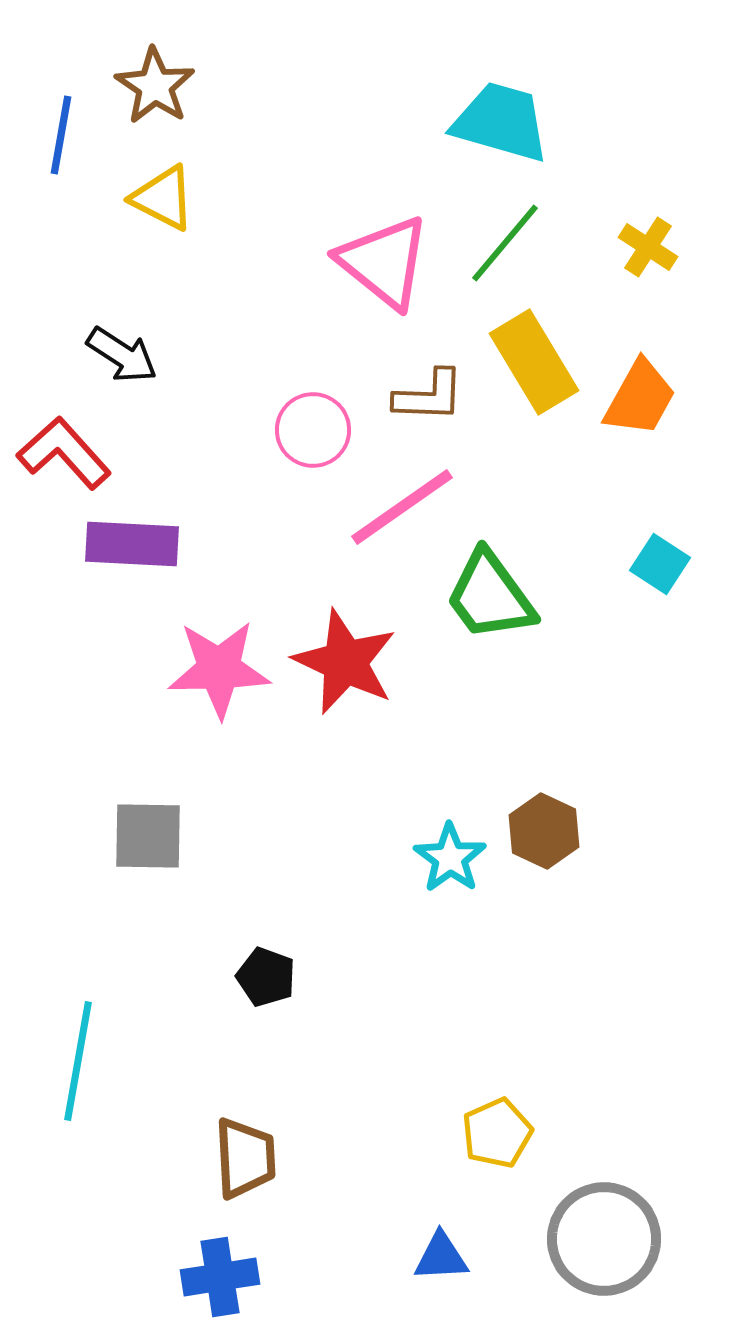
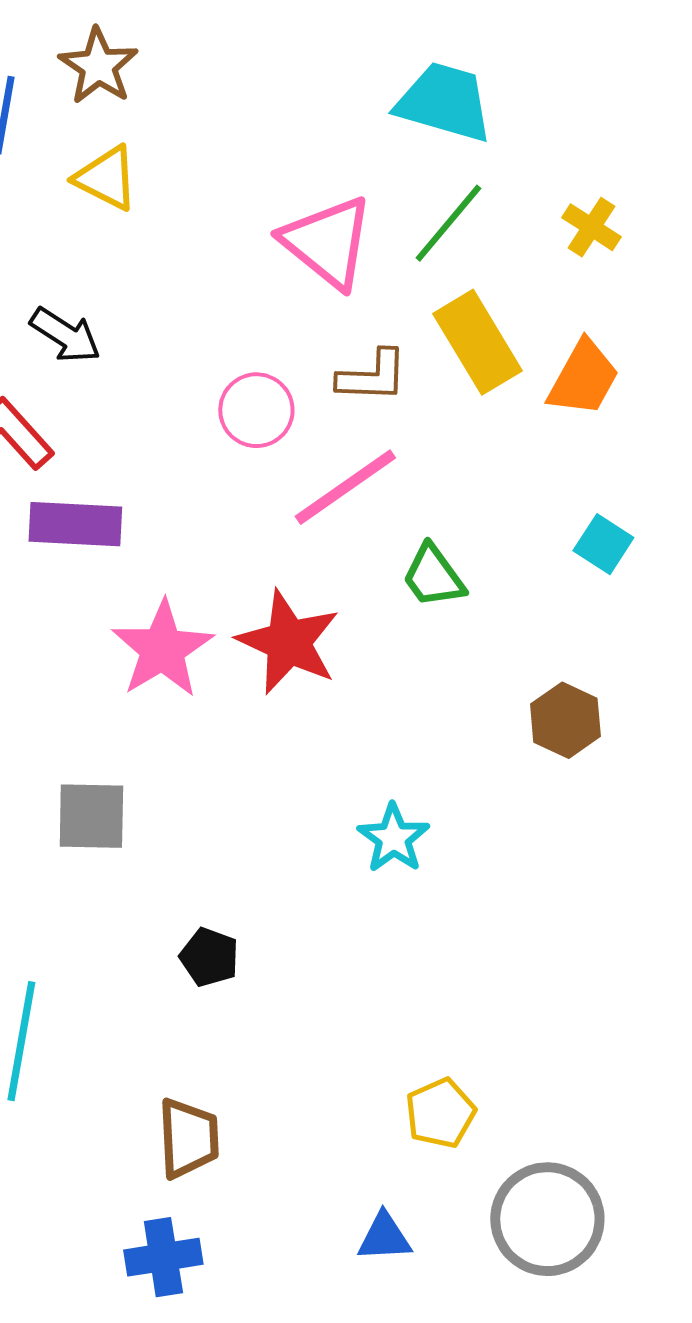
green trapezoid: (490, 596) -> (433, 576), size x0.7
pink star: (219, 669) -> (162, 649), turned -30
brown hexagon: (544, 831) -> (565, 720), moved

